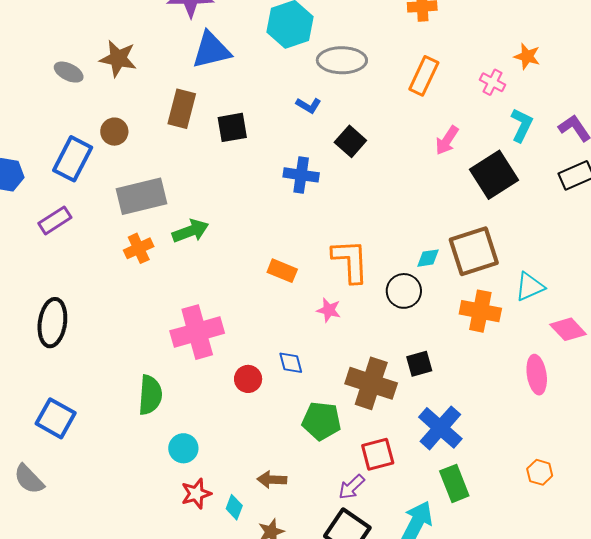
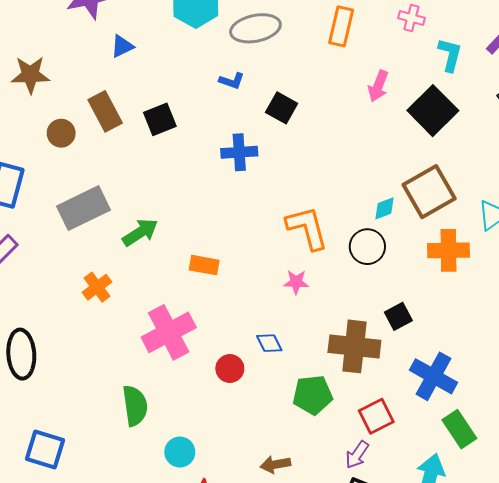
blue triangle: (211, 50) -> (122, 46), size x0.6
brown rectangle: (182, 109) -> (105, 111), turned -30
brown circle: (114, 132) -> (61, 133), moved
orange cross: (139, 248) -> (97, 287), moved
orange rectangle: (282, 271) -> (204, 265), moved

